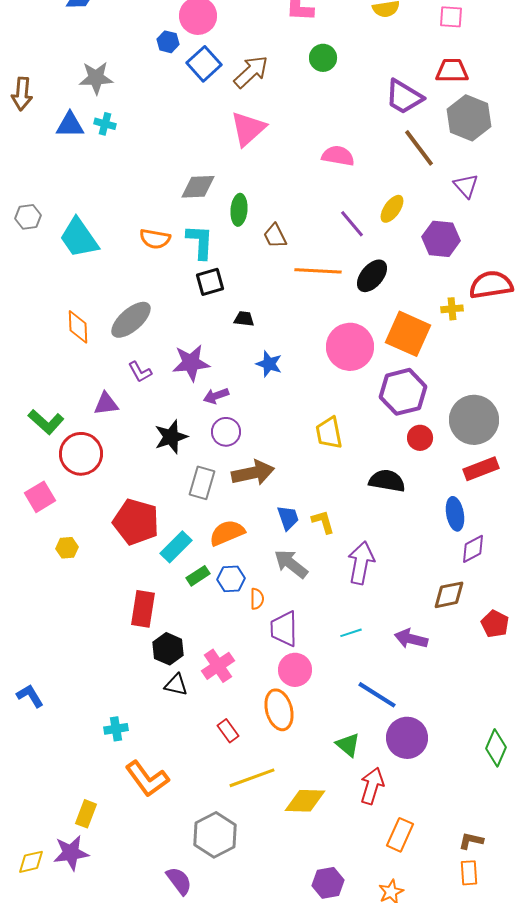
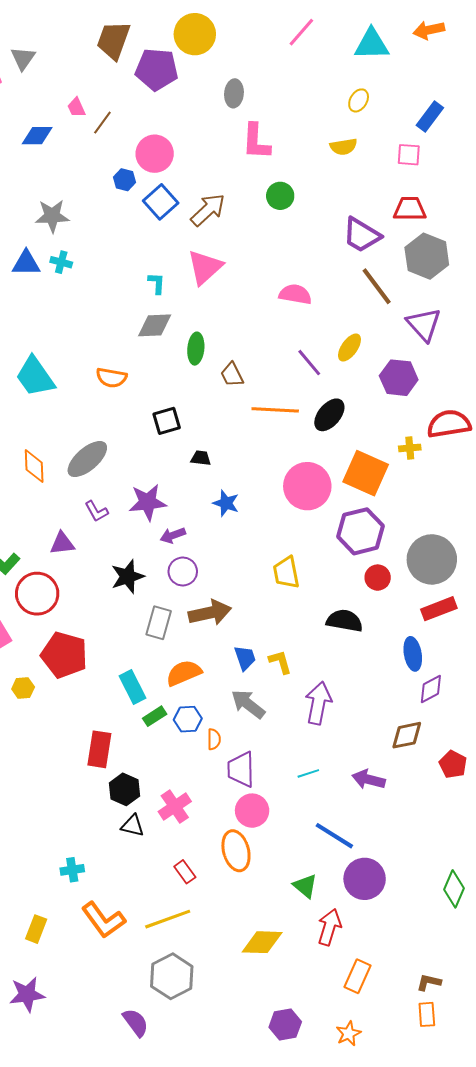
purple triangle: (466, 186) -> (424, 324), size x1.4
cyan L-shape: (200, 242) -> (157, 283), moved, size x0.6
red pentagon: (136, 522) -> (64, 655), moved
cyan rectangle: (176, 547) -> (133, 687), turned -72
yellow line: (252, 778) -> (168, 919), moved
yellow rectangle: (86, 814) -> (36, 929), moved

